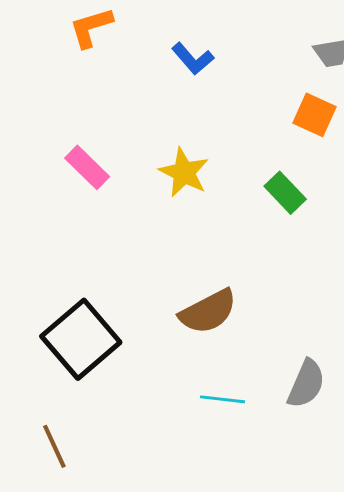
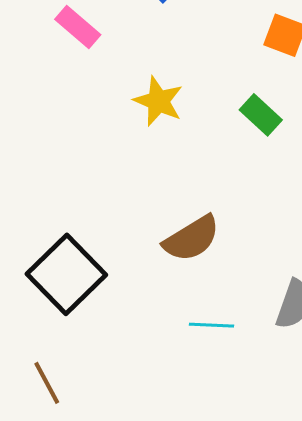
pink rectangle: (87, 167) -> (78, 27), moved

